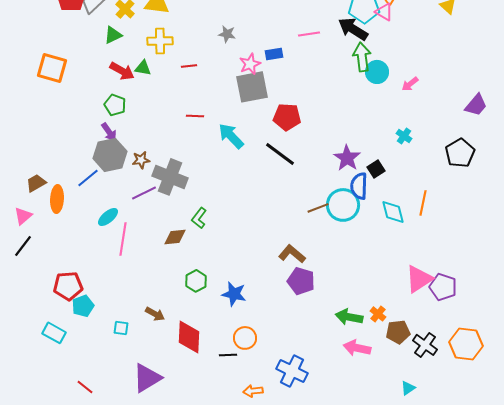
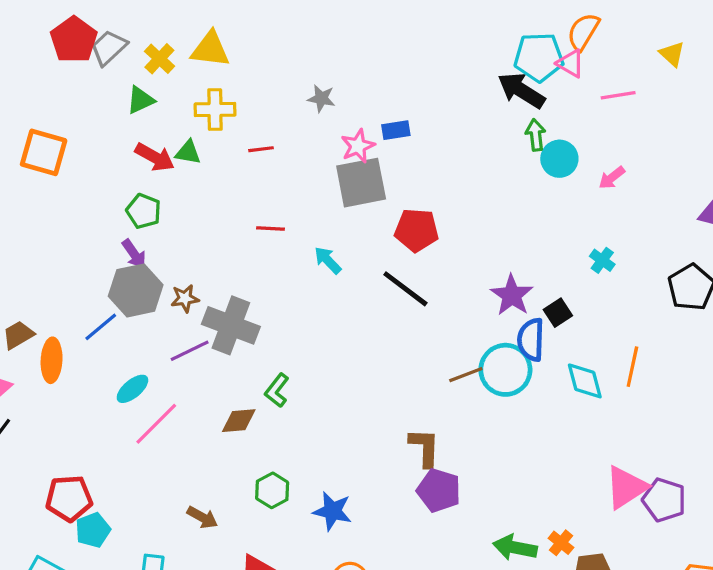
pink line: (309, 34) -> (618, 95), moved
green arrow: (362, 57) -> (536, 135), size x0.7
cyan arrow: (231, 136) -> (328, 260), size x0.7
pink line: (123, 239) -> (156, 424), turned 36
brown L-shape: (292, 254) -> (425, 448), turned 52
brown arrow: (155, 314) -> (202, 517), moved

